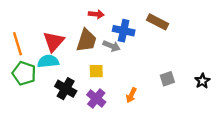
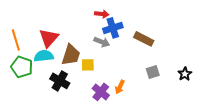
red arrow: (96, 14) -> (102, 14), moved
brown rectangle: (158, 22) -> (144, 39), moved
blue cross: (124, 31) -> (113, 28), turned -30
brown trapezoid: (86, 40) -> (71, 55), moved
purple cross: (96, 98) -> (101, 92), moved

